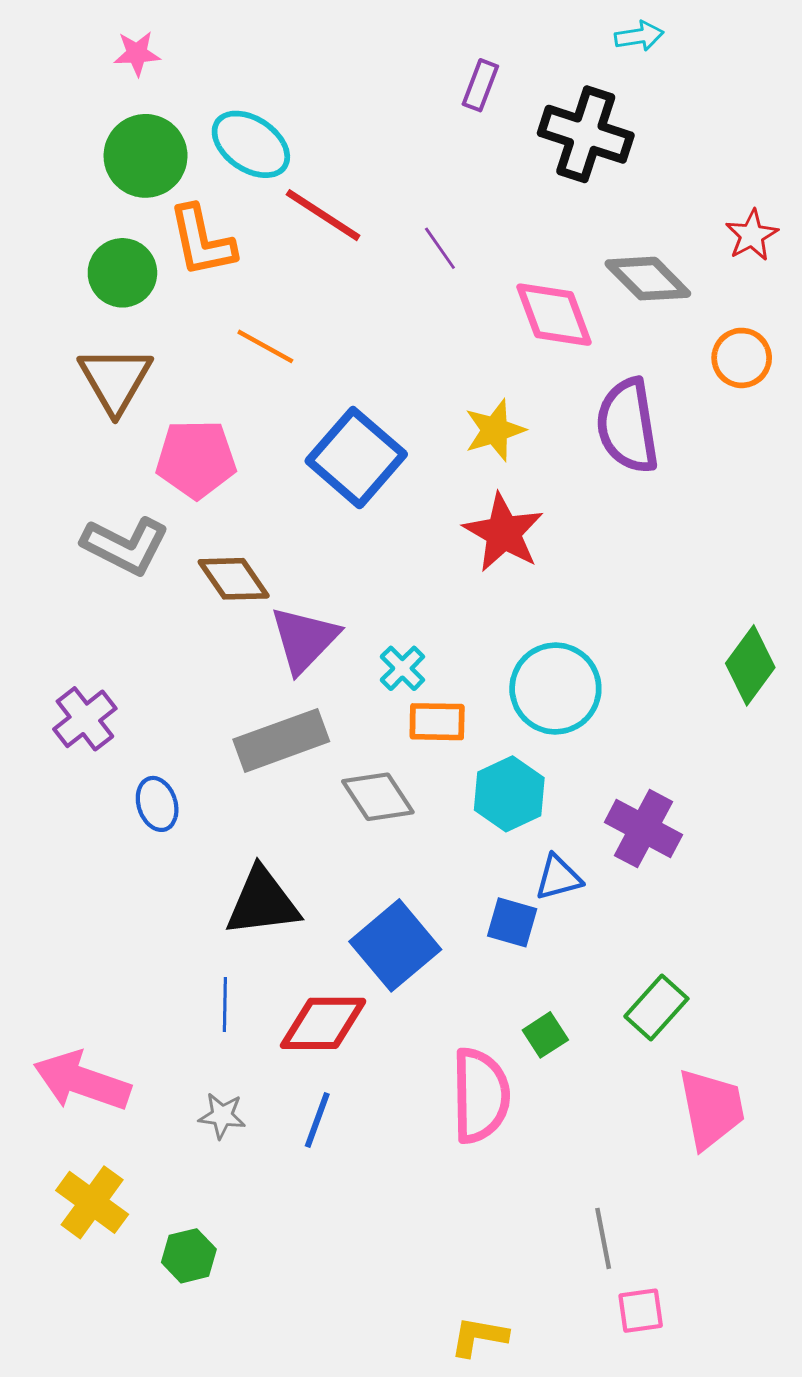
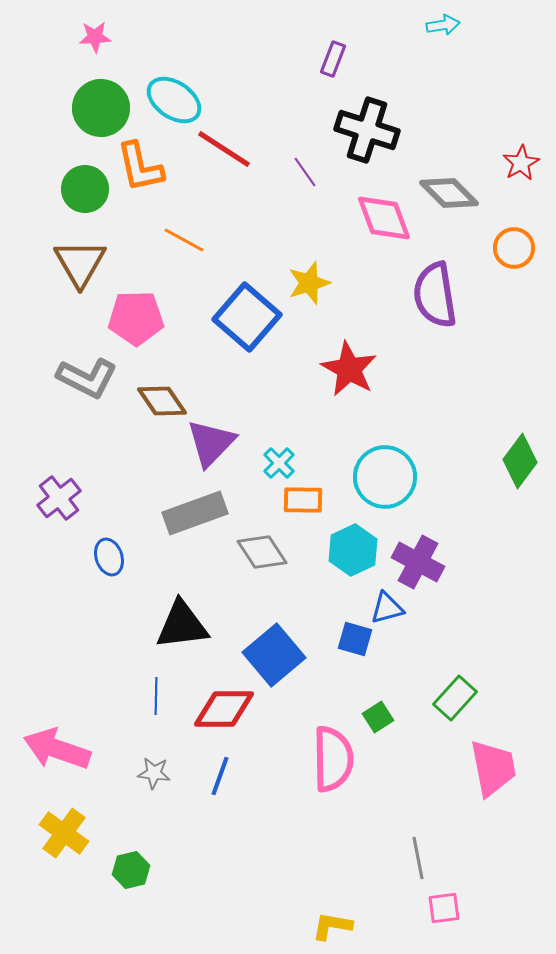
black cross: (586, 134) -> (367, 130), moved
yellow star: (495, 430) -> (309, 283), moved
purple cross: (643, 829) -> (418, 562), moved

